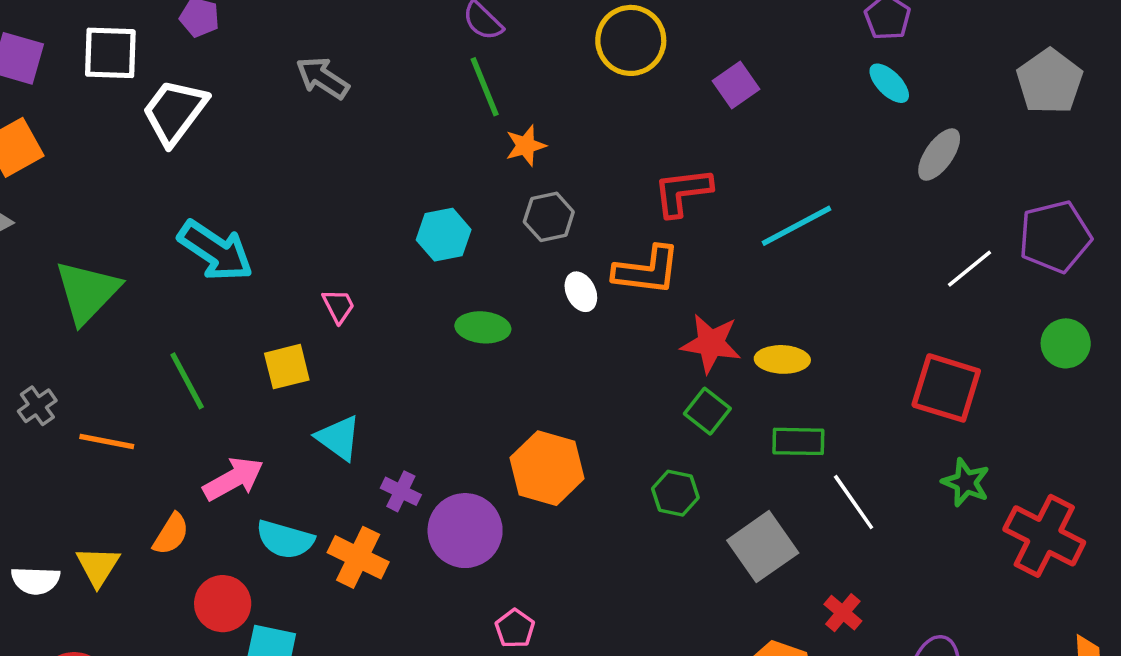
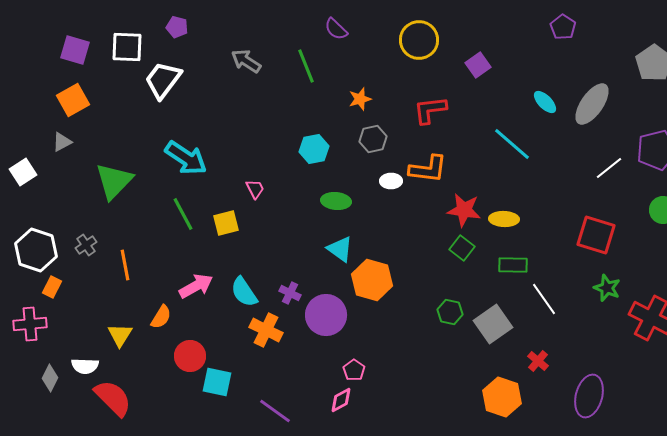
cyan ellipse: (889, 83) -> (545, 102), moved
green line: (485, 87) -> (306, 66), moved
gray ellipse: (939, 155) -> (592, 104), size x1.4
red L-shape: (682, 192) -> (430, 110), moved
cyan line: (797, 226) -> (512, 144), turned 69
white ellipse: (581, 292) -> (391, 181), turned -65
green line: (187, 381) -> (183, 214), moved
cyan triangle: (339, 438) -> (340, 249), moved
orange line: (107, 441) -> (125, 265), turned 68
green hexagon: (675, 493) -> (450, 312), moved
cyan semicircle: (285, 539) -> (244, 292), moved, turned 40
white semicircle: (36, 580) -> (85, 366), moved

